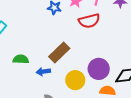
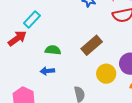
blue arrow: (43, 72) -> (47, 71), moved

